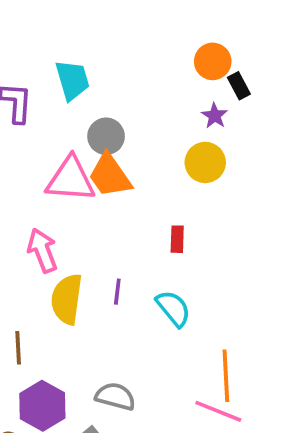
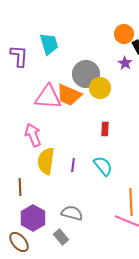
gray circle: (106, 136) -> (86, 74), moved, size x1.4
yellow circle: (205, 162) -> (100, 88), moved
orange trapezoid: (110, 176) -> (69, 95), turned -32
purple line: (117, 292) -> (73, 165), moved

